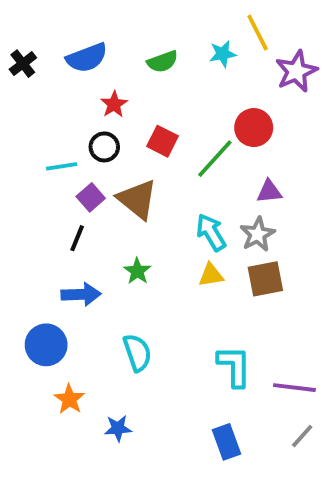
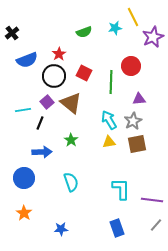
blue semicircle: (87, 58) -> (27, 60), moved
black circle: (104, 147) -> (54, 76), size x1.5
green line: (215, 159) -> (111, 82), turned -40
cyan line: (62, 166) -> (23, 110), moved
orange star: (69, 399) -> (24, 213), moved
blue star: (118, 428) -> (61, 229), moved

